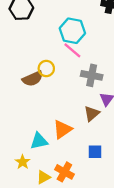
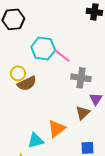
cyan hexagon: (72, 31) -> (43, 49), moved
yellow circle: (46, 69) -> (18, 73), moved

